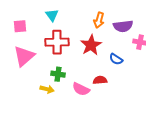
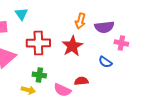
cyan triangle: (52, 15) -> (21, 14), moved
blue semicircle: (116, 59) -> (105, 62), moved

